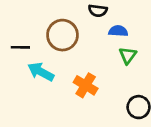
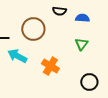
blue semicircle: (118, 31) -> (82, 18), moved

